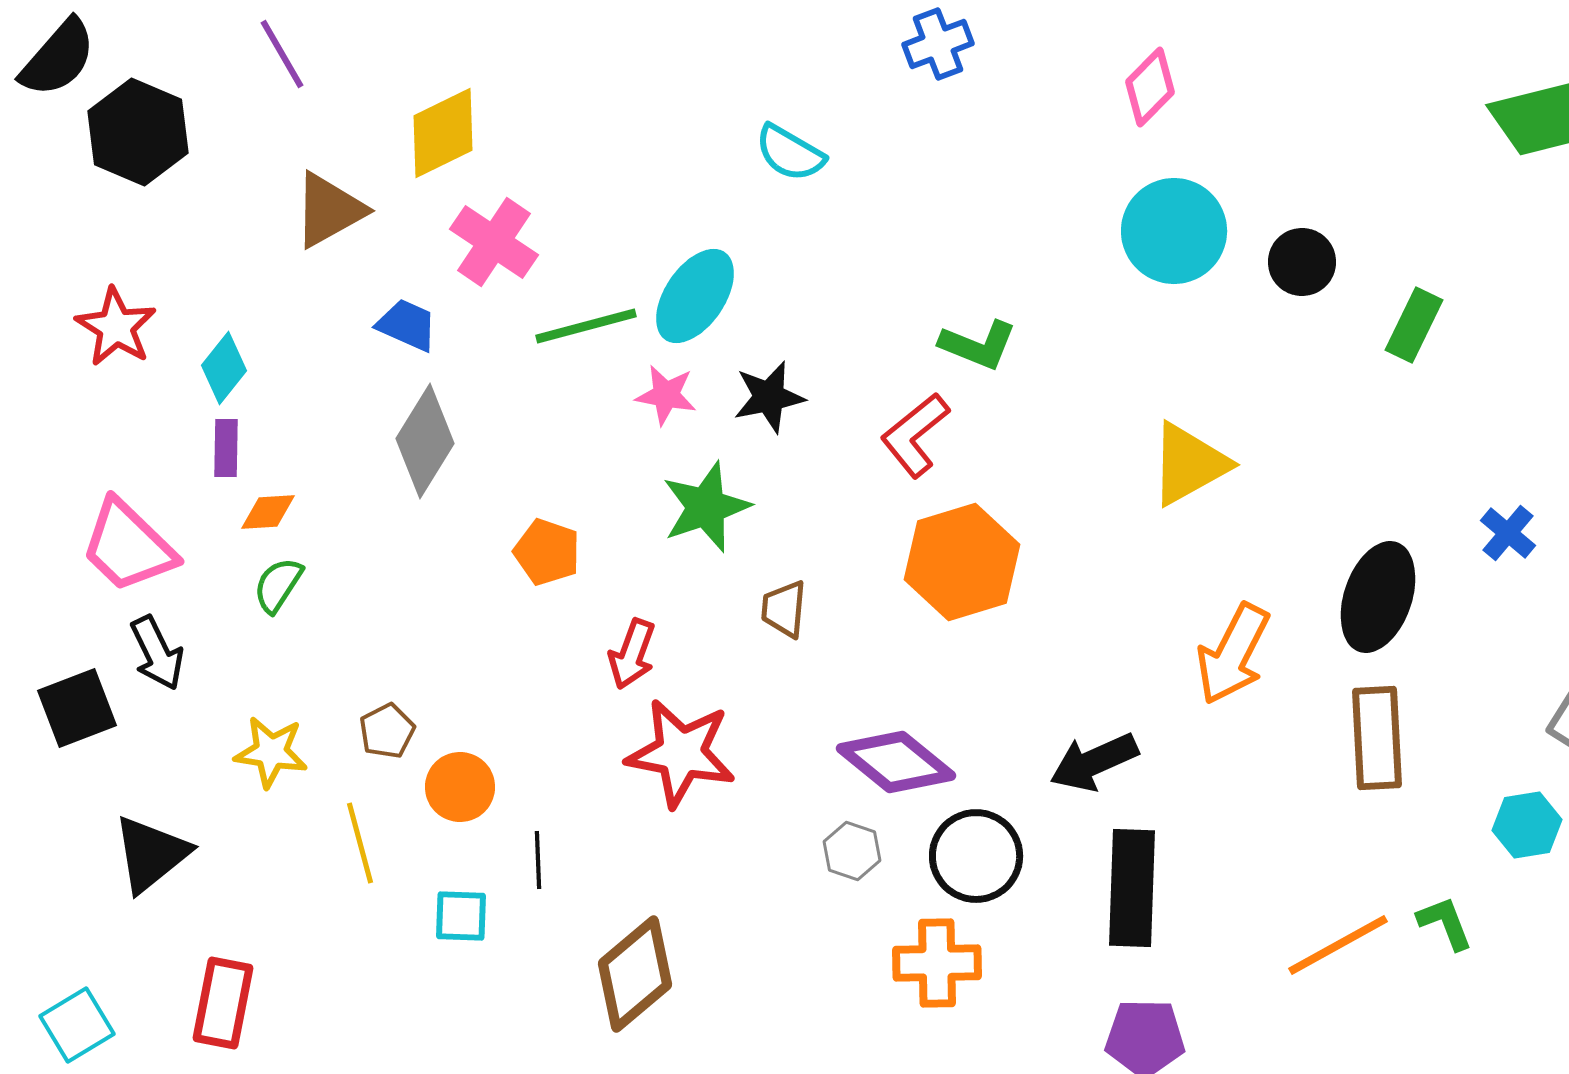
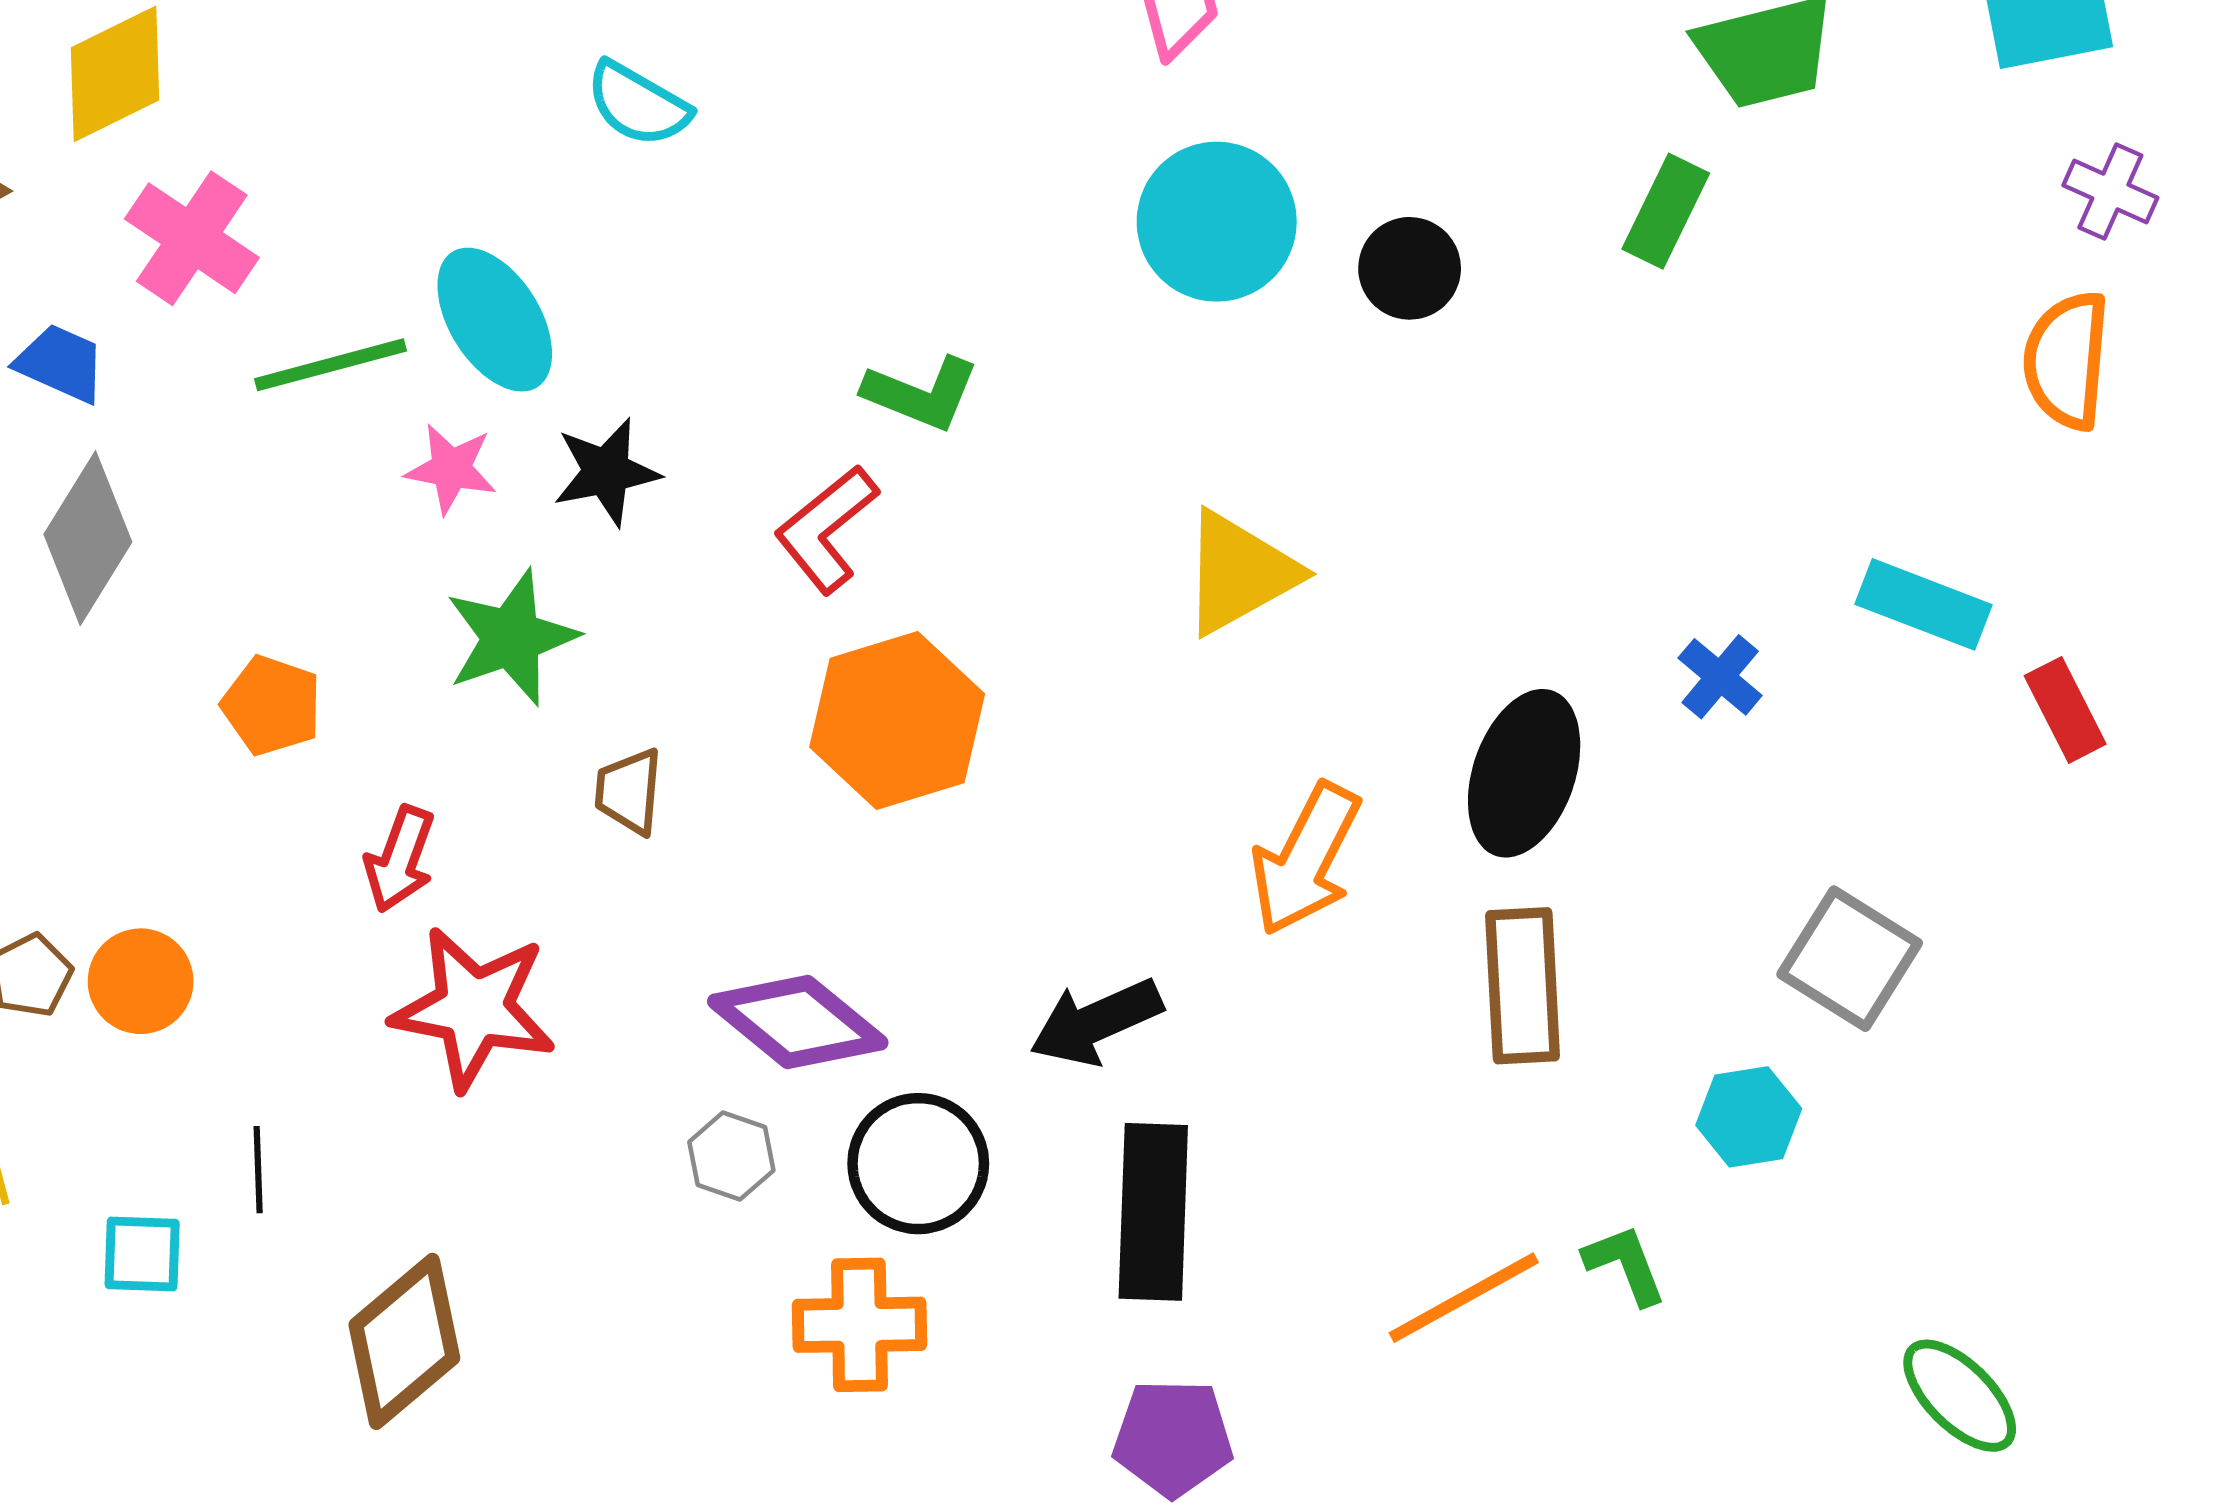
cyan ellipse: (695, 296) -> (495, 320), turned -66
green rectangle: (1414, 325) -> (1666, 211), moved
orange circle: (460, 787) -> (141, 981), moved

